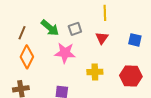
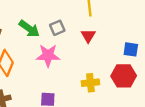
blue square: (135, 40) -> (131, 49), moved
yellow cross: (95, 72) -> (90, 83), moved

